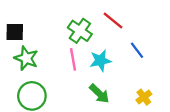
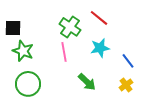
blue line: (137, 50) -> (128, 61), moved
cyan star: (100, 61) -> (100, 48), moved

